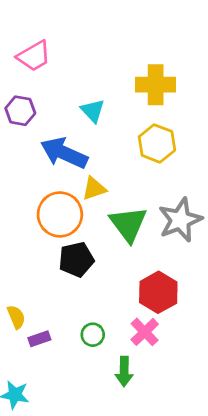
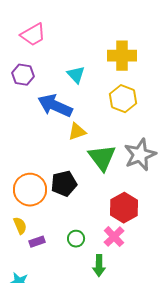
orange circle: (60, 214) -> (30, 190), moved

